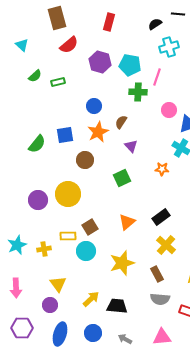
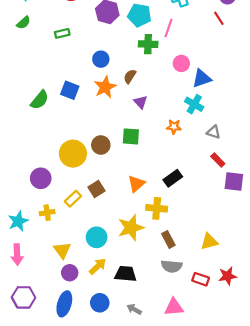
green semicircle: (35, 76) -> (24, 23), moved
blue square: (65, 135) -> (70, 90), turned 30
brown circle: (85, 160) -> (101, 145), moved
green square: (122, 178) -> (131, 136), turned 30
purple circle: (38, 200) -> (41, 178), moved
yellow rectangle: (68, 236) -> (73, 199), turned -42
cyan star: (17, 245) -> (18, 221), moved
yellow cross: (166, 245) -> (157, 208), moved, turned -36
cyan circle: (86, 251) -> (97, 237), moved
purple circle: (50, 305) -> (70, 273), moved

